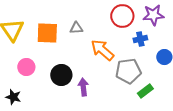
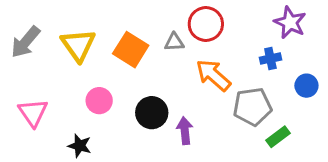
purple star: (153, 15) -> (290, 22), turned 30
red circle: (122, 16) -> (206, 24), moved
orange square: (47, 33) -> (131, 50), turned 30

